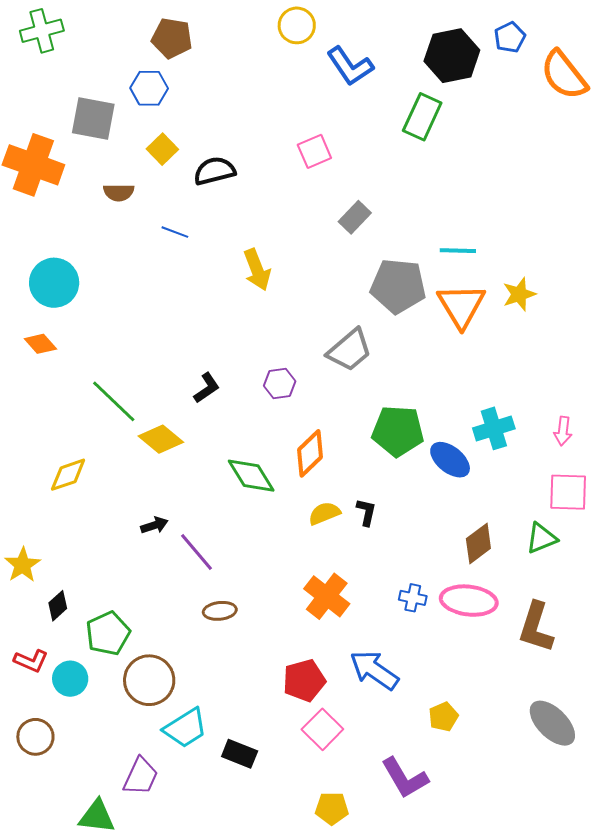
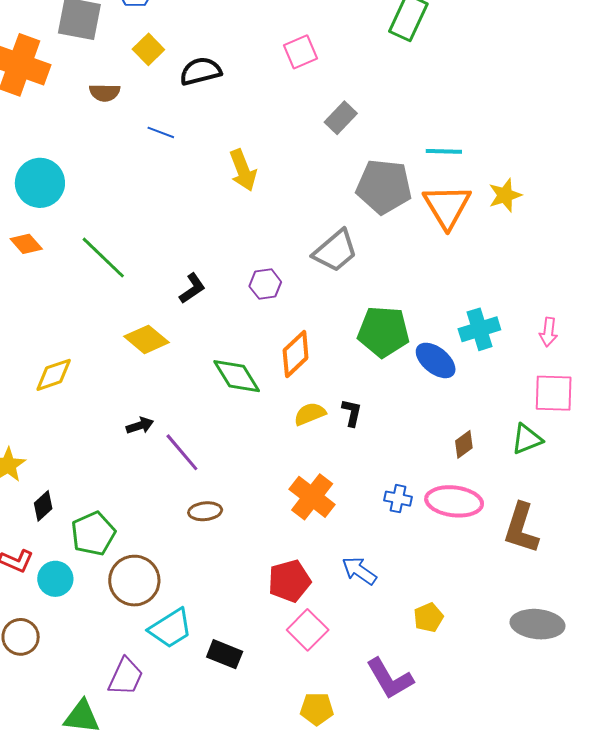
green line: (114, 401) -> (103, 258), moved
brown diamond: (478, 544) -> (464, 444), size x0.7
blue arrow: (374, 670) -> (359, 571), size x0.7
gray ellipse: (552, 723) -> (537, 624), turned -39

